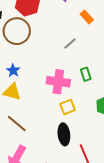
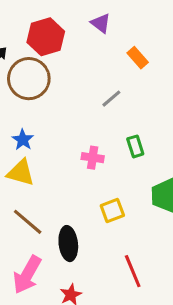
pink cross: (58, 82) -> (93, 158), size x0.6
yellow square: (68, 107) -> (112, 210), moved
black ellipse: (64, 134) -> (68, 244), moved

